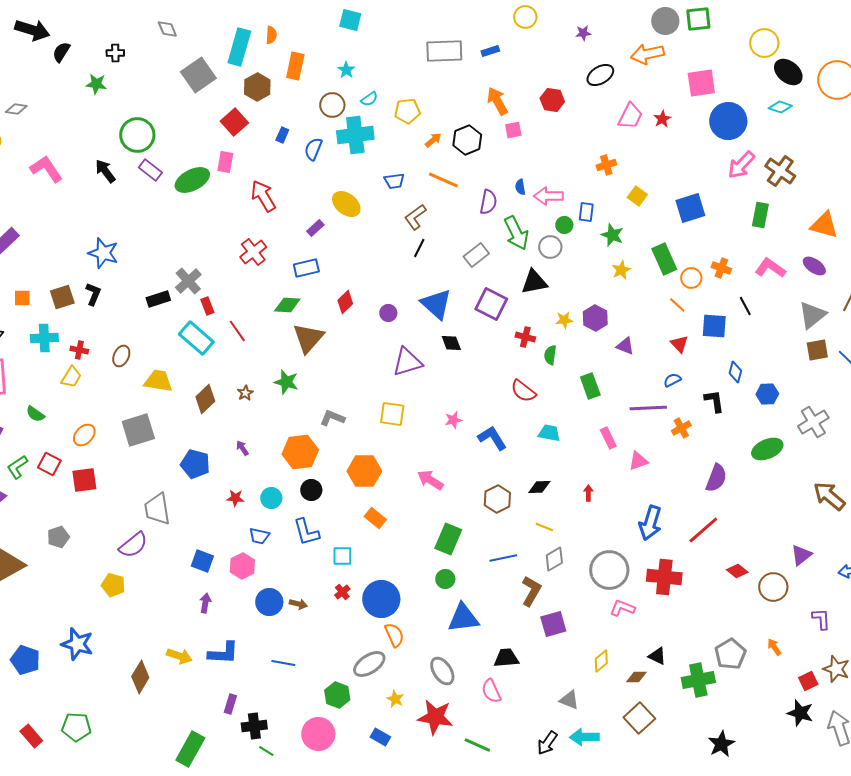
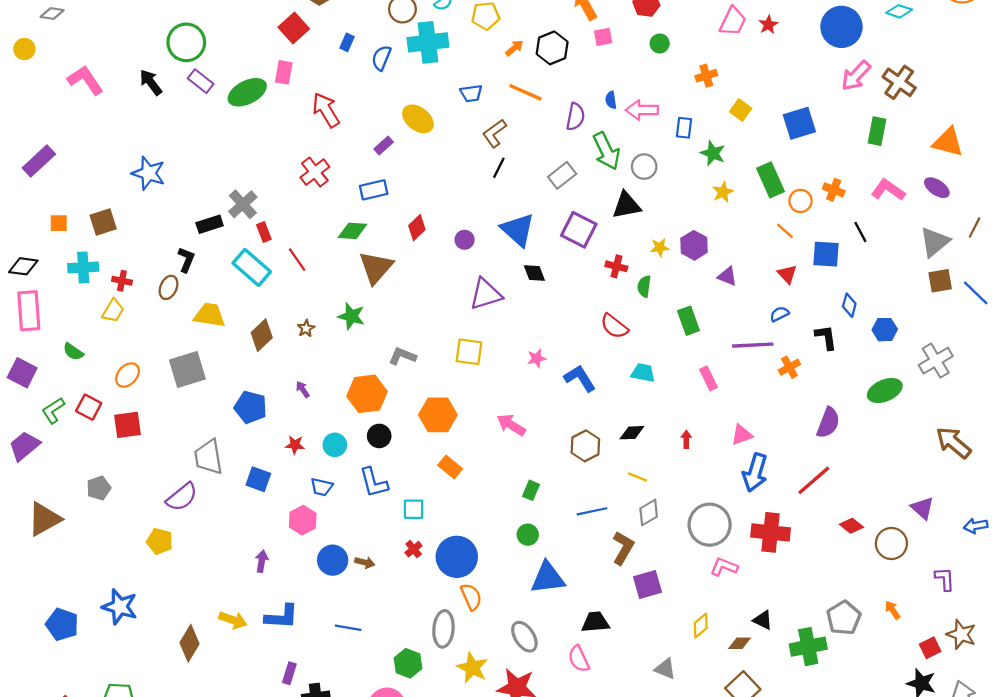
green circle: (564, 225) -> (660, 43), moved
black L-shape: (93, 294) -> (186, 260), moved
pink triangle: (638, 461) -> (742, 435), moved
green rectangle: (448, 539) -> (531, 490), size x0.6
purple triangle: (801, 555) -> (922, 508), turned -40
blue square: (202, 561) -> (258, 479), moved
gray ellipse: (369, 664) -> (443, 629), turned -52
yellow star: (395, 699) -> (472, 668), size x1.6

